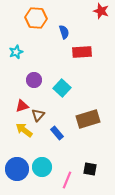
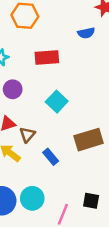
blue semicircle: (64, 32) -> (86, 33), moved, turned 96
red rectangle: (82, 52) -> (47, 57), moved
purple circle: (34, 80) -> (13, 89), moved

